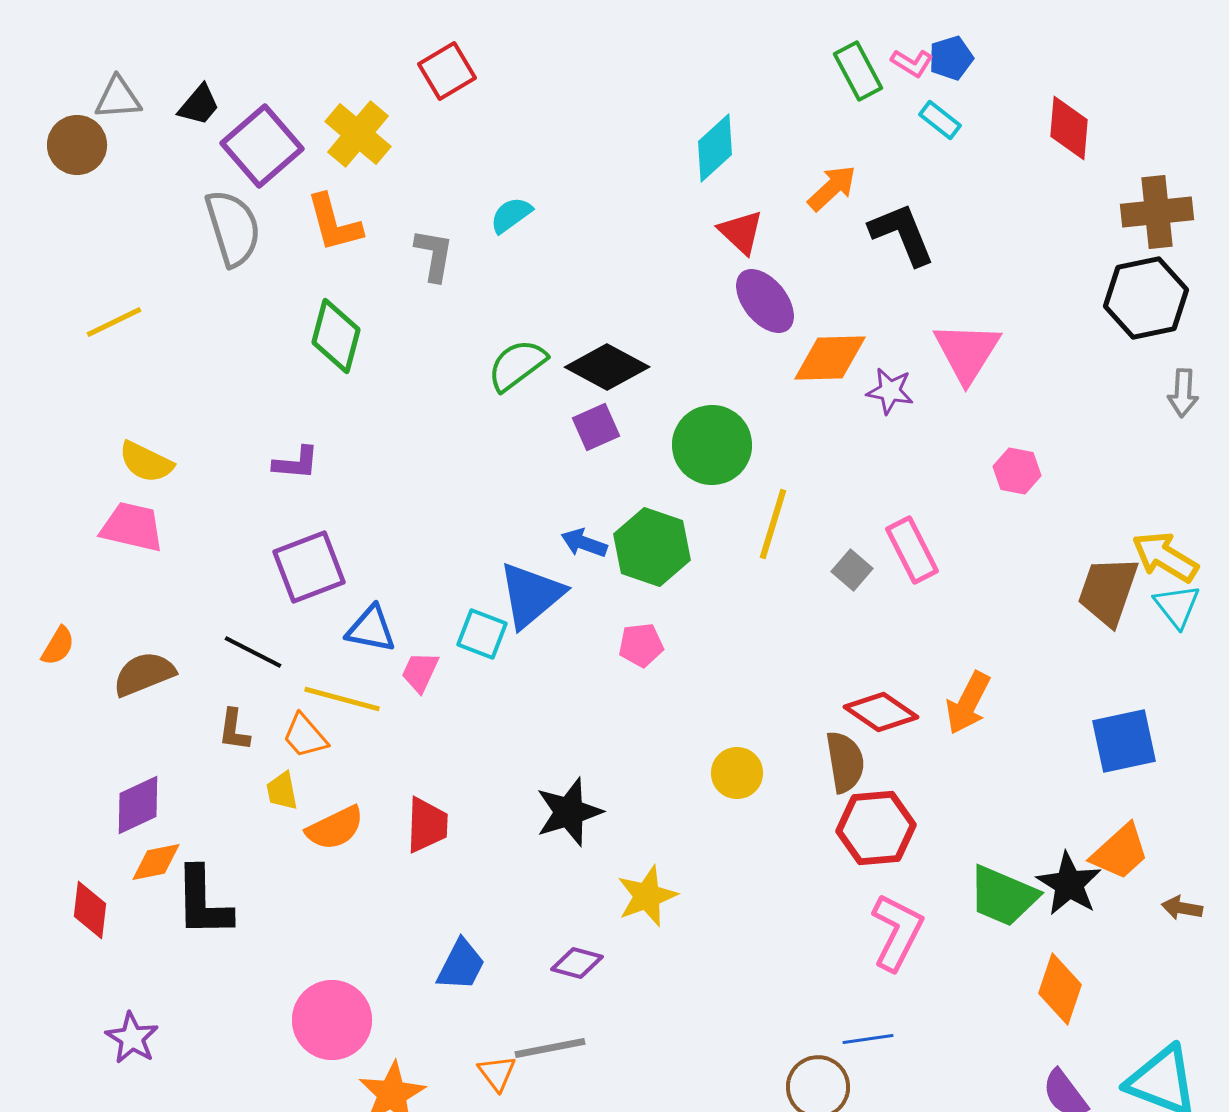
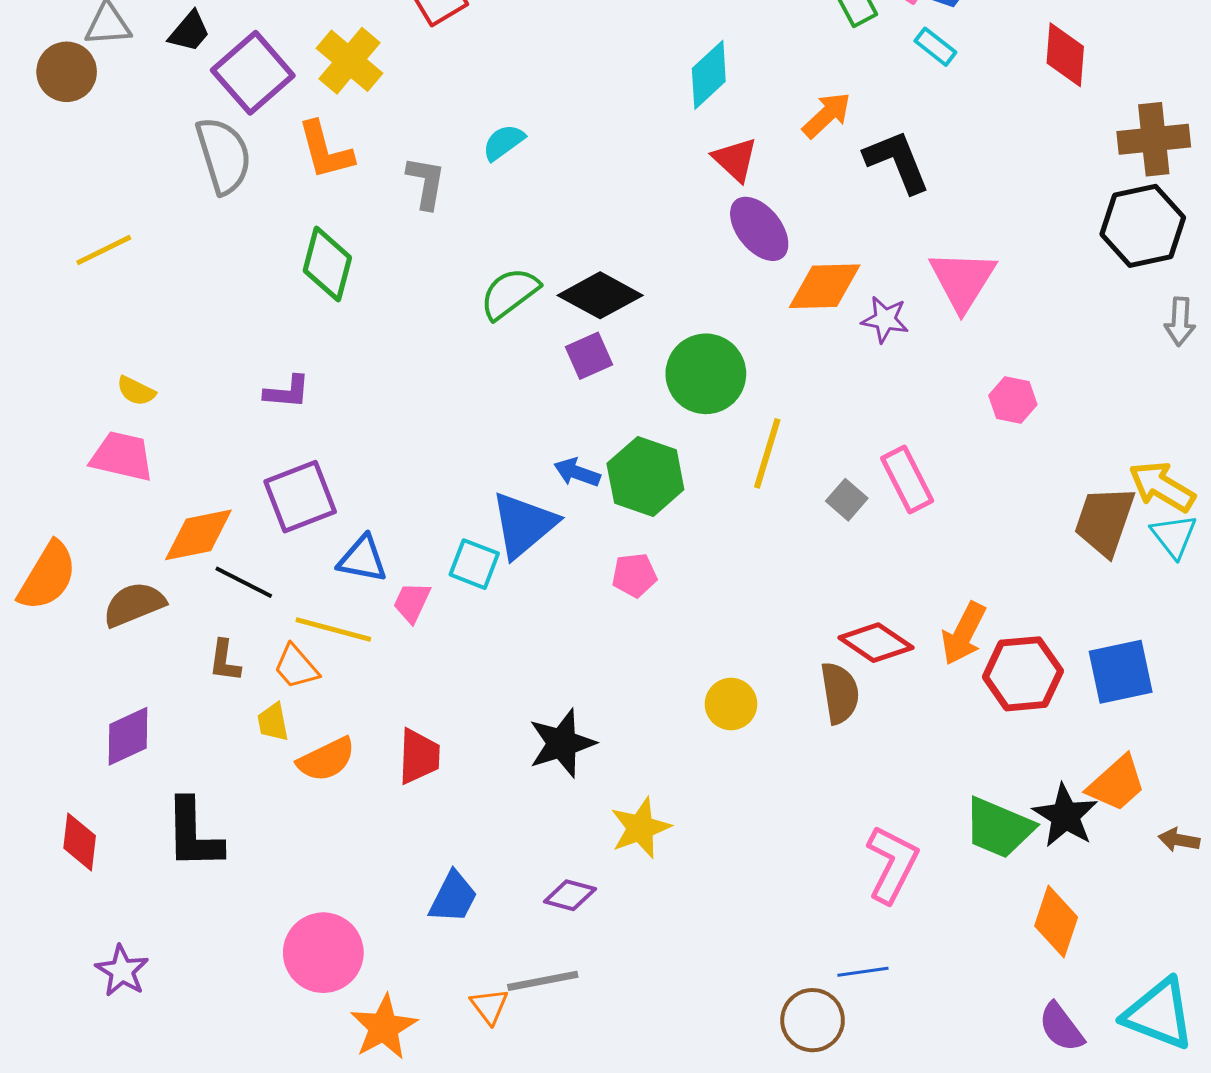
yellow semicircle: (146, 462) -> (136, 391), size x0.7
orange semicircle: (58, 646) -> (47, 576), size x1.8
red hexagon: (876, 828) -> (1023, 674), moved
orange diamond: (156, 862) -> (198, 535), moved, size x1.4

